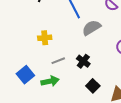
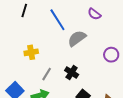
gray line: (58, 61) -> (47, 74), turned -32

